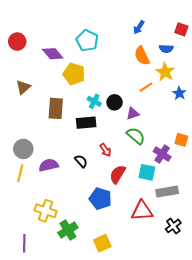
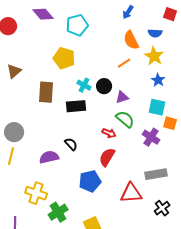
cyan pentagon: (87, 41) -> (77, 25), turned 30
purple diamond: (53, 54) -> (43, 14), moved
orange line: (146, 87) -> (124, 63), moved
blue star: (179, 93) -> (158, 80), moved
red arrow: (105, 150) -> (109, 133), moved, turned -32
purple semicircle: (49, 165) -> (49, 157), moved
cyan square: (147, 172) -> (157, 107), moved
blue pentagon: (100, 199) -> (90, 181), turned -30

